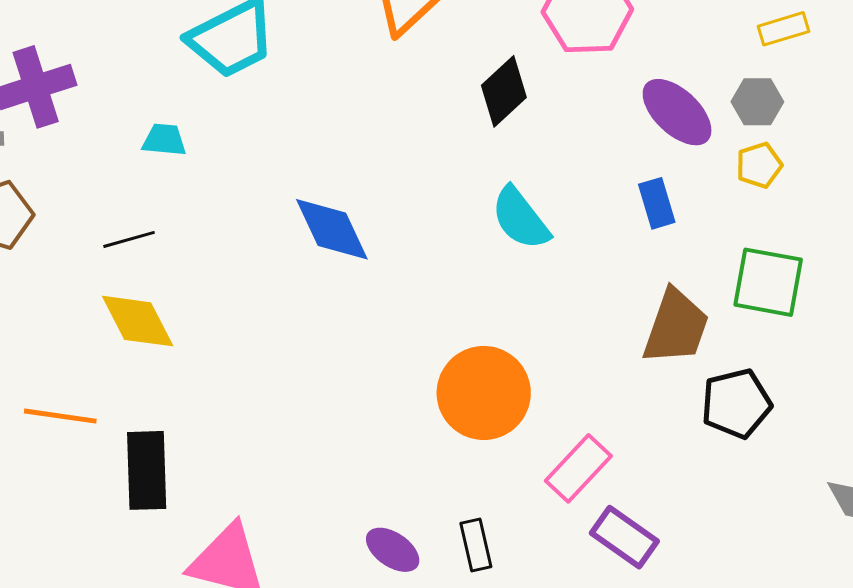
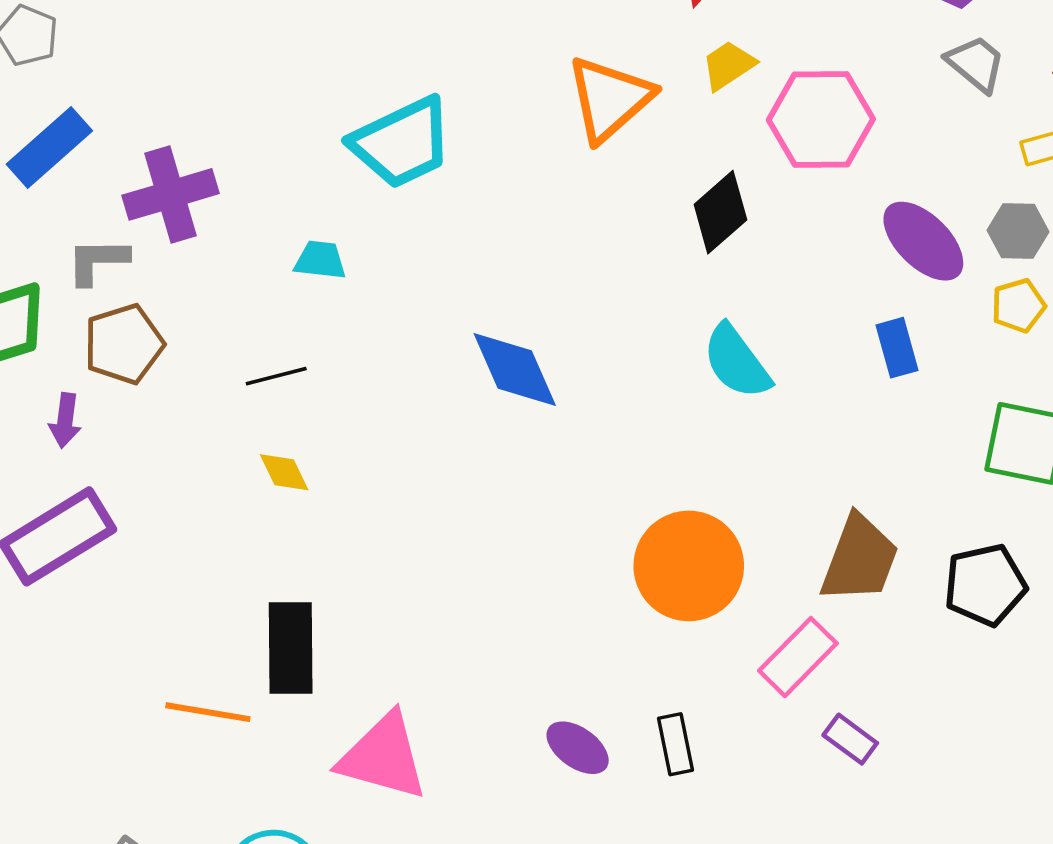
yellow diamond: (138, 321) -> (284, 472), size x0.6
brown trapezoid: (676, 327) -> (860, 559), moved
orange line: (60, 416) -> (208, 712), moved
purple rectangle: (624, 537) -> (850, 739), size x0.7

